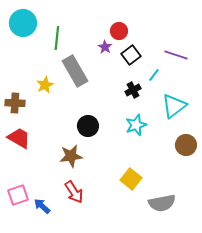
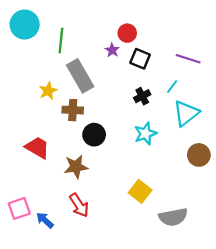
black square: (131, 55) -> (140, 59), turned -30
cyan line: (154, 75) -> (172, 87), moved
brown cross: (15, 103) -> (73, 110), moved
red trapezoid: (19, 138) -> (37, 147), moved

